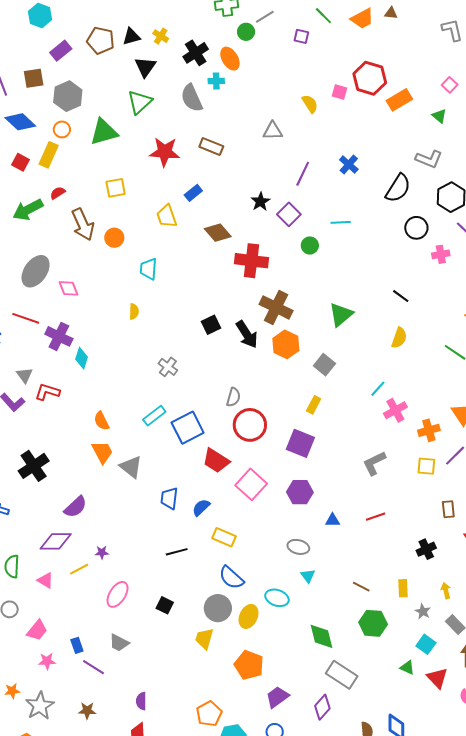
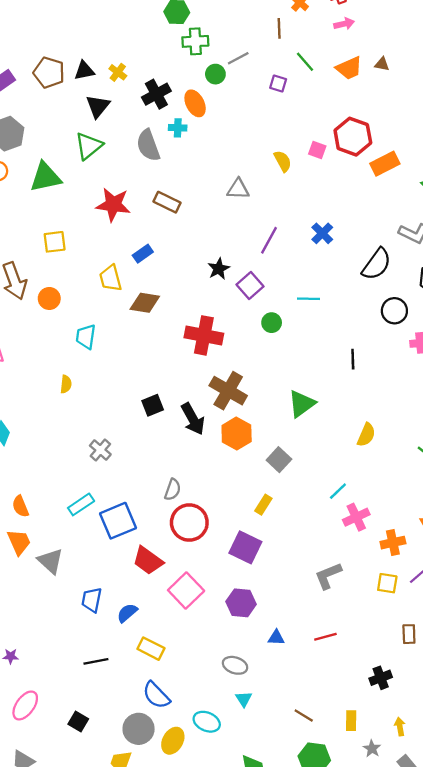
brown diamond: (218, 233) -> (145, 303), moved, turned -44
black line: (401, 296) -> (353, 359), moved, turned 48

